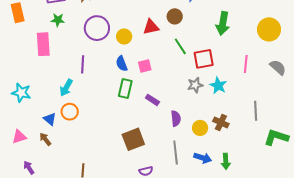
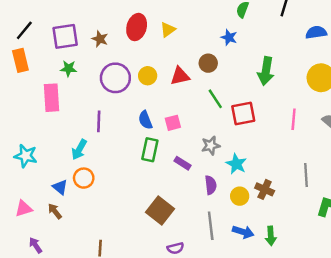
yellow circle: (124, 37) -> (148, 76), moved
gray star: (195, 85) -> (211, 146), moved
cyan star: (218, 86) -> (236, 164), moved
brown square: (133, 139) -> (160, 210), turned -30

